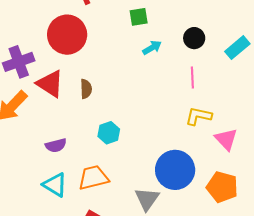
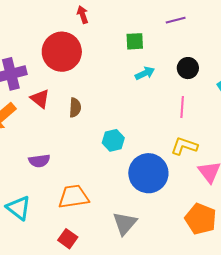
red triangle: (50, 84) -> (40, 99), size x0.7
cyan hexagon: (109, 133) -> (113, 140), moved
blue circle: (175, 170) -> (148, 173), moved
cyan triangle: (55, 185) -> (19, 208), moved

